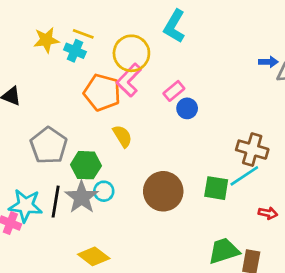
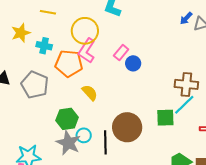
yellow line: (83, 34) -> (48, 12), moved
cyan cross: (75, 51) -> (44, 46), moved
blue arrow: (268, 62) -> (186, 18), turned 144
gray pentagon: (49, 146) -> (35, 85), moved
black line: (56, 202) -> (105, 142), moved

